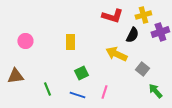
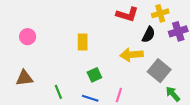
pink circle: (25, 41) -> (28, 37), moved
yellow arrow: (116, 54) -> (132, 55), turned -30
gray square: (142, 69) -> (159, 71), size x1.5

